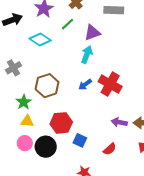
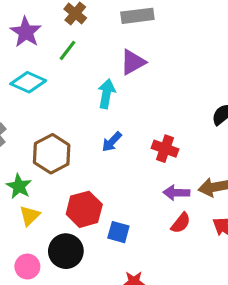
purple triangle: (92, 33) -> (133, 62), moved
red cross: (110, 84) -> (165, 149), moved, size x0.7
yellow triangle: (27, 121) -> (30, 216), turned -40
pink circle: (25, 143) -> (27, 267), moved
red semicircle: (110, 149) -> (181, 223), moved

